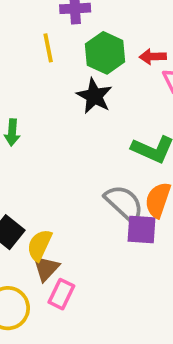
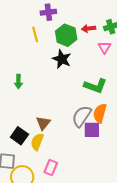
red arrow: (153, 57) -> (89, 28), moved
gray semicircle: (124, 203) -> (82, 116), turned -95
brown triangle: (46, 268) -> (43, 123), moved

